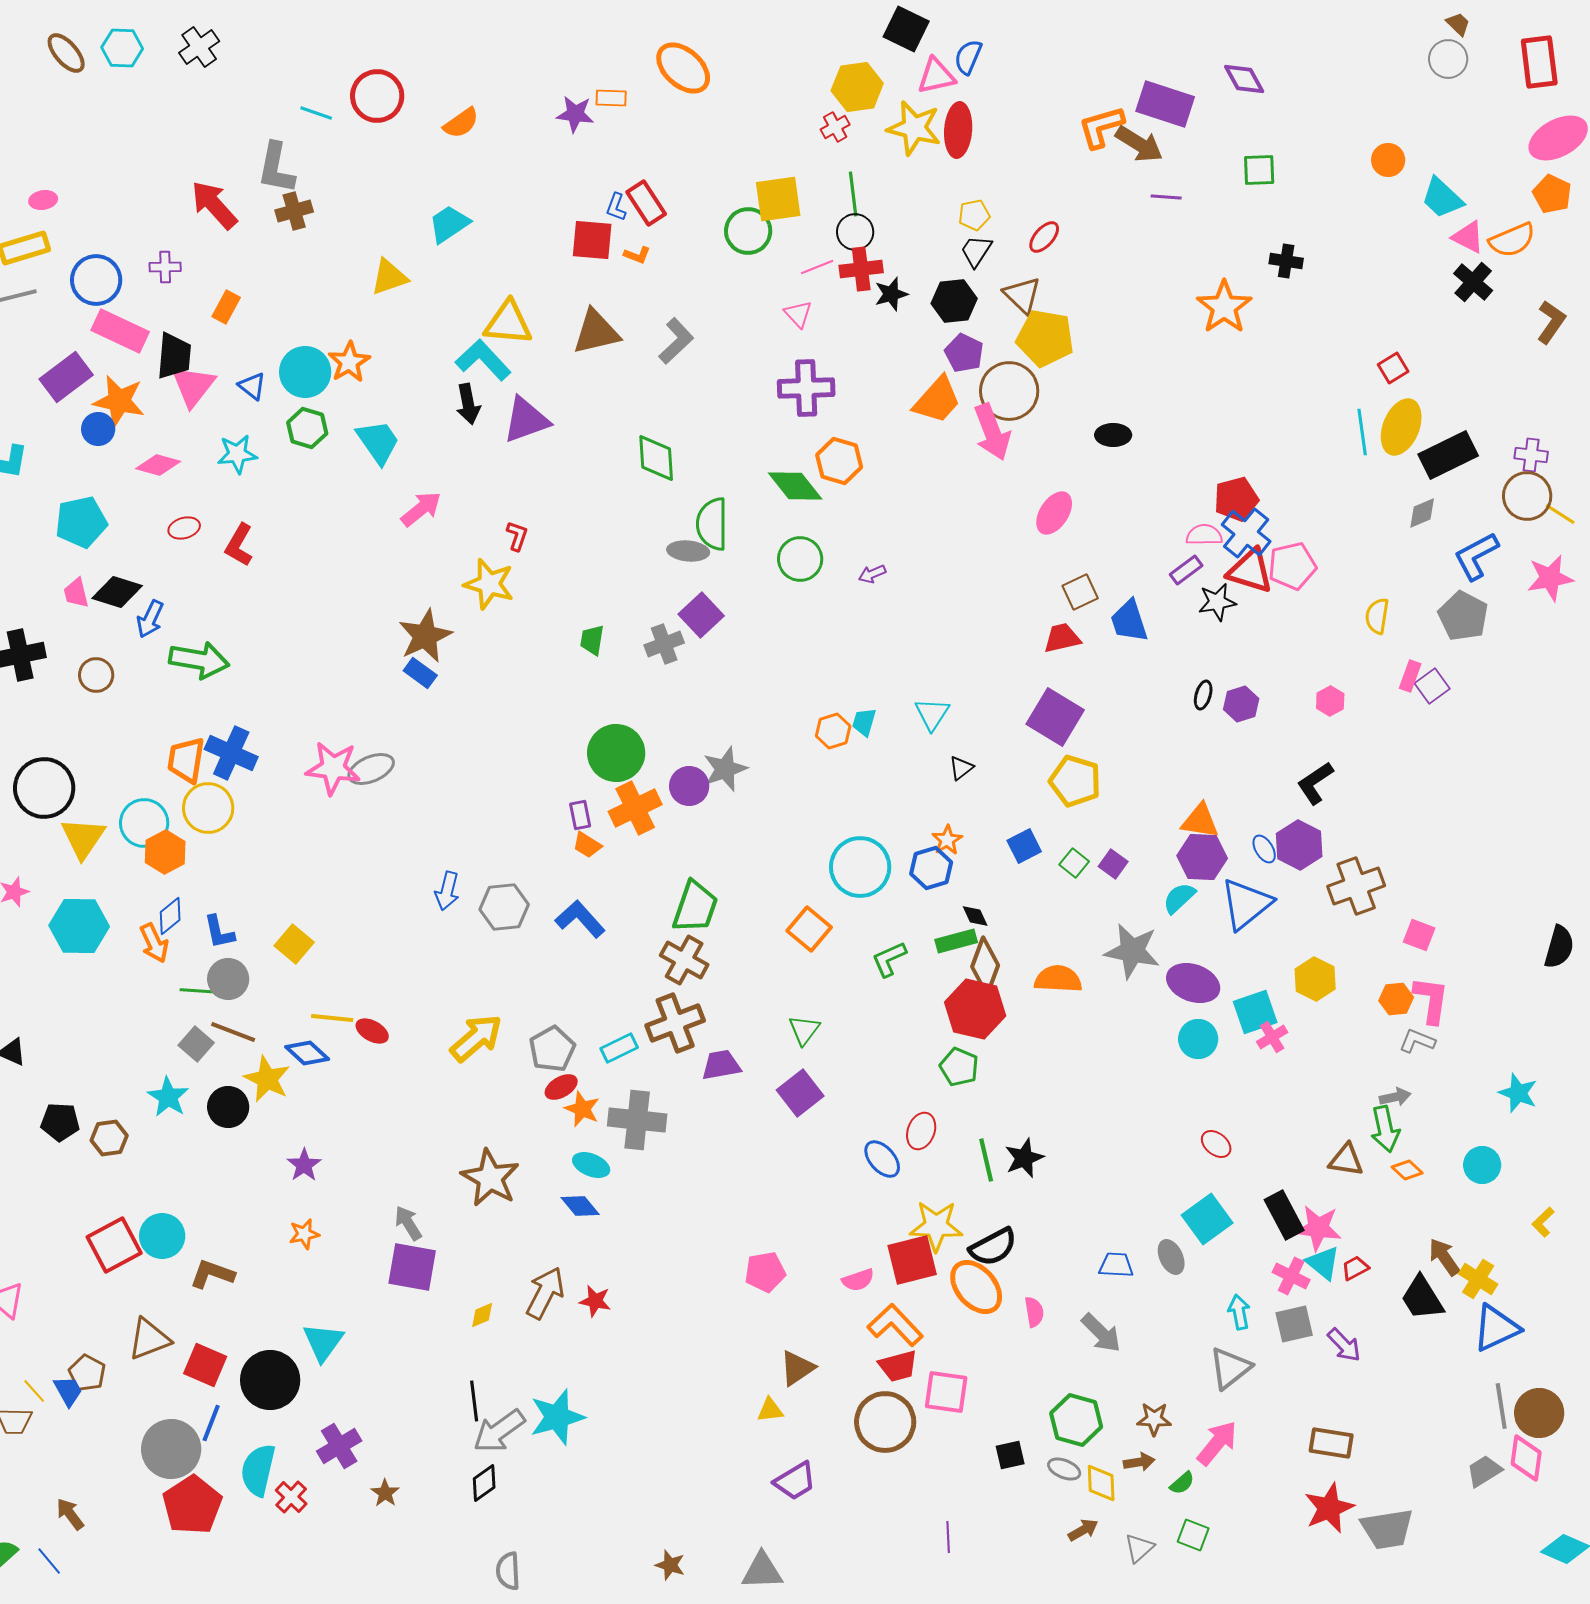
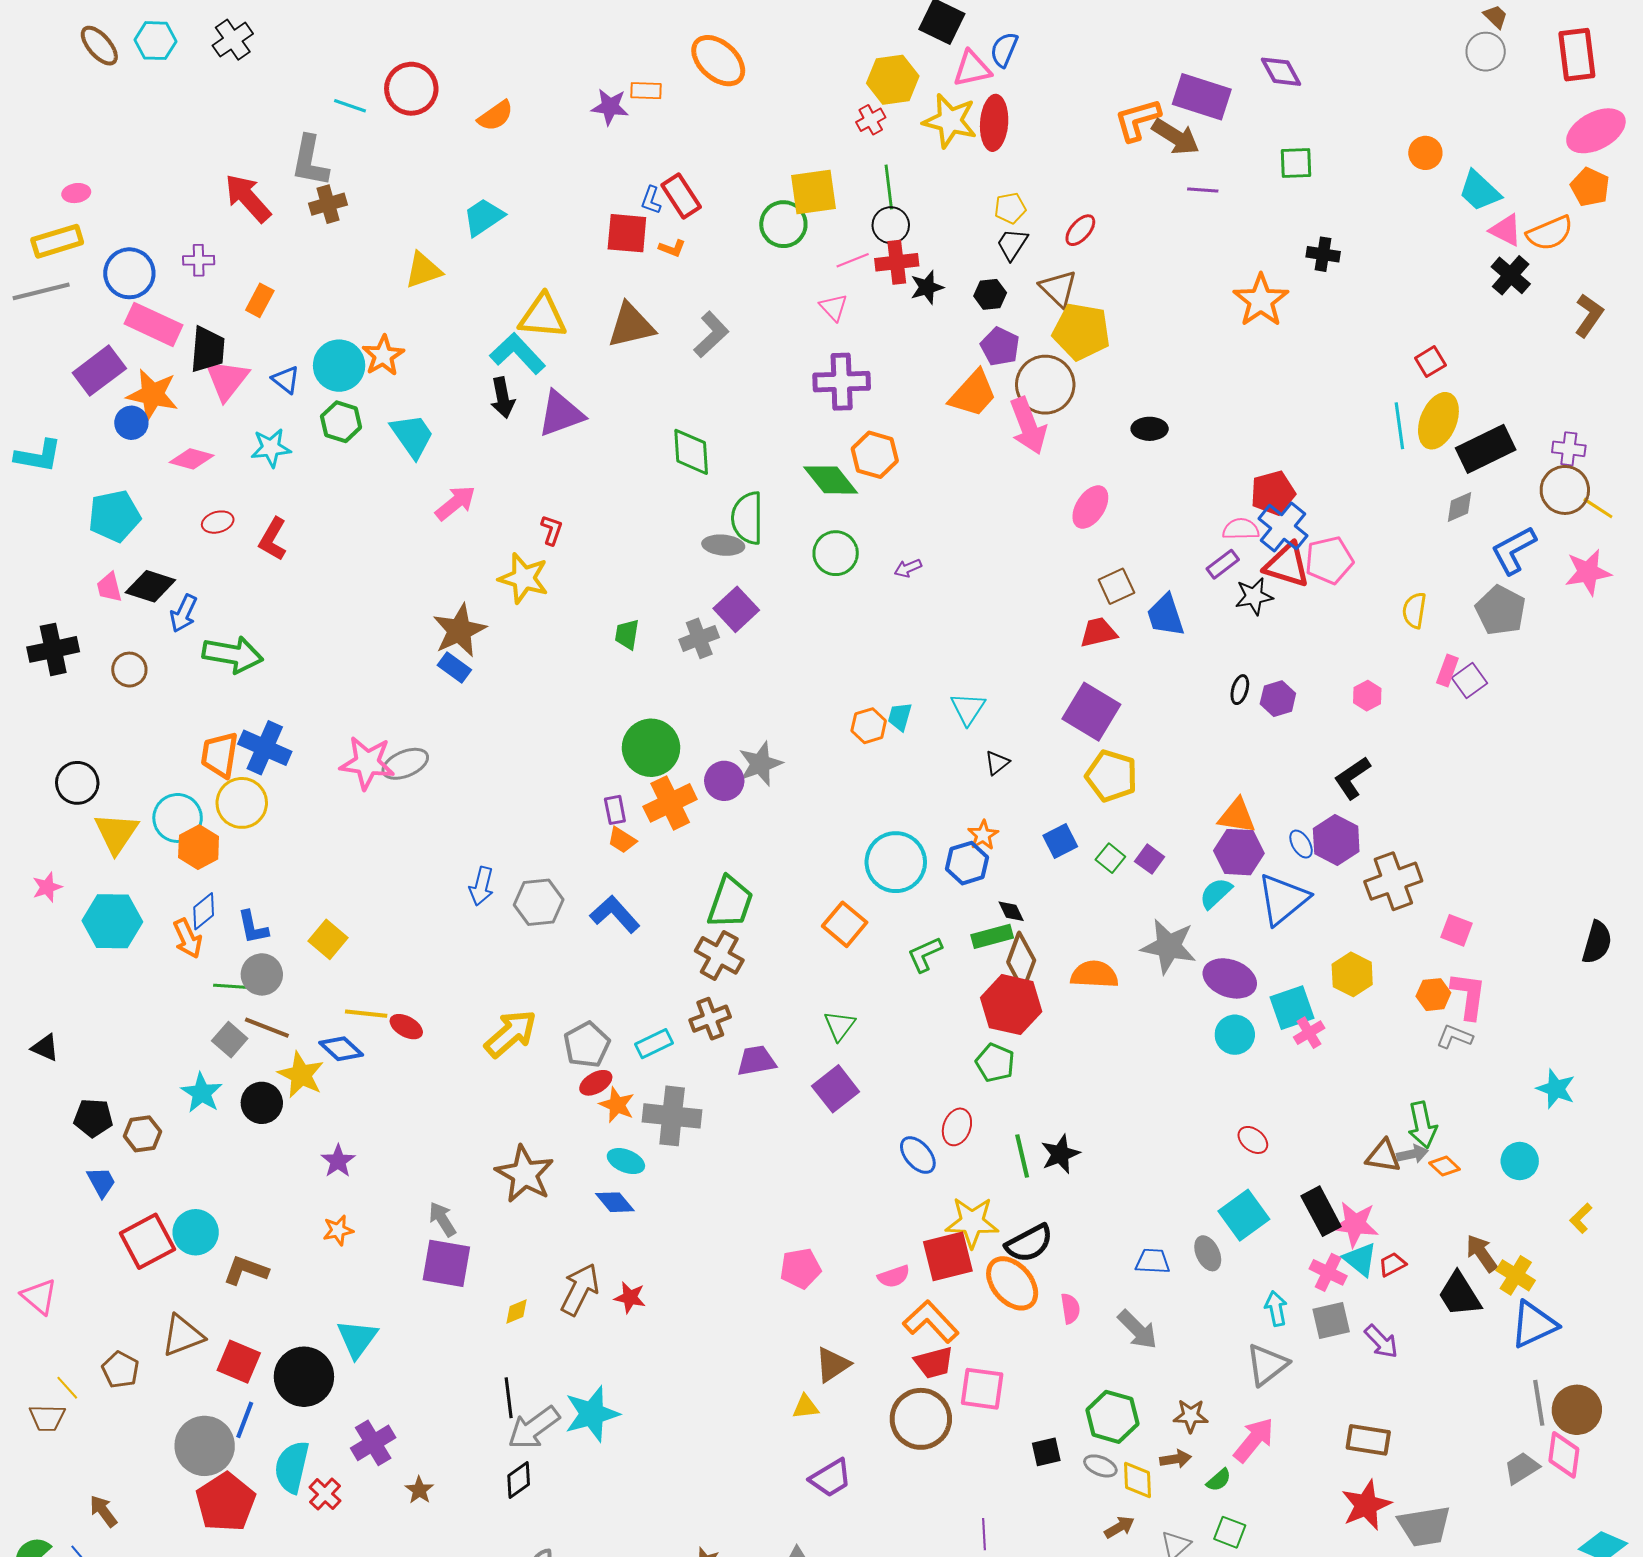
black hexagon: (954, 301) -> (990, 294), size x0.7
black circle: (44, 788) -> (77, 783), size x0.7
brown cross: (675, 1023) -> (710, 1019), size x0.7
gray arrow: (1395, 1097) -> (1412, 1154), moved
blue trapezoid: (68, 1391) -> (101, 1182), moved

